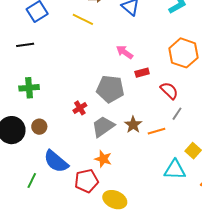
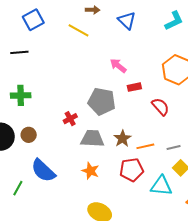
gray line: (177, 114) -> (174, 147), moved, turned 40
gray trapezoid: (103, 127) -> (92, 139), turned 35
red pentagon: (86, 181) -> (132, 170), moved

